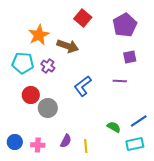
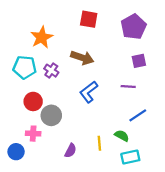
red square: (83, 18) -> (89, 19), turned -30
brown arrow: (68, 46) -> (82, 58), moved
blue line: (139, 121) -> (138, 115), moved
cyan rectangle: (135, 144) -> (130, 157), moved
pink cross: (38, 145) -> (33, 134), moved
yellow line: (86, 146) -> (99, 143), moved

